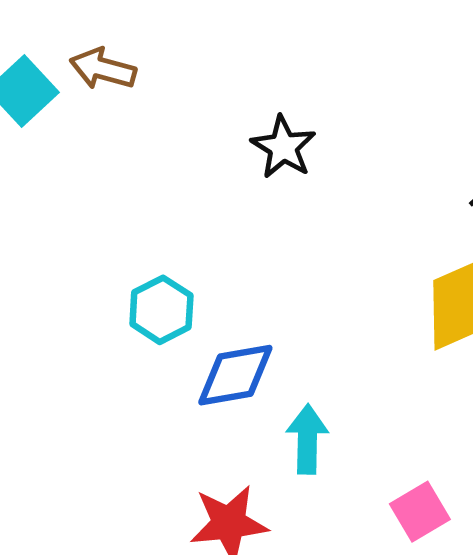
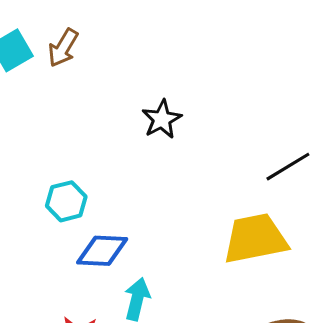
brown arrow: (103, 69) -> (63, 48), turned -87

